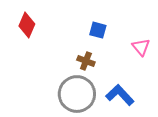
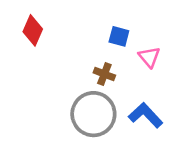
pink triangle: (141, 47) -> (149, 57), moved

